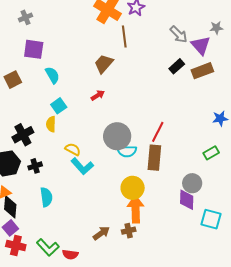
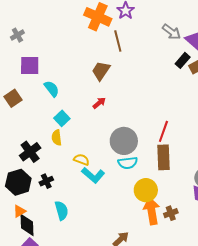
black rectangle: (177, 66) -> (183, 60), moved
cyan semicircle: (127, 151) -> (128, 163), moved
brown cross: (129, 231) -> (171, 213), moved

